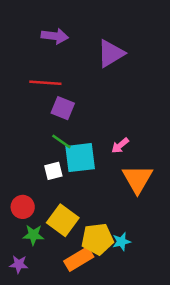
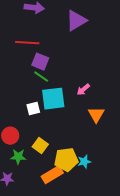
green line: (61, 141) -> (41, 77), moved
orange triangle: (137, 179) -> (96, 115), size x0.7
yellow square: (63, 220) -> (40, 146), size x0.7

